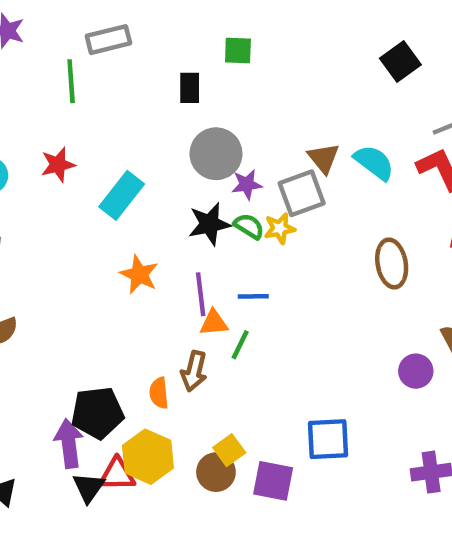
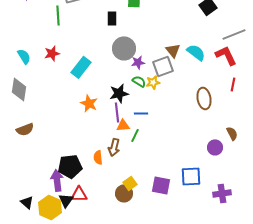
black star: (209, 224) -> (119, 93), moved
blue square: (328, 439) -> (191, 176), moved
yellow hexagon: (148, 457) -> (50, 207), moved
purple square: (273, 481) -> (161, 185), moved

